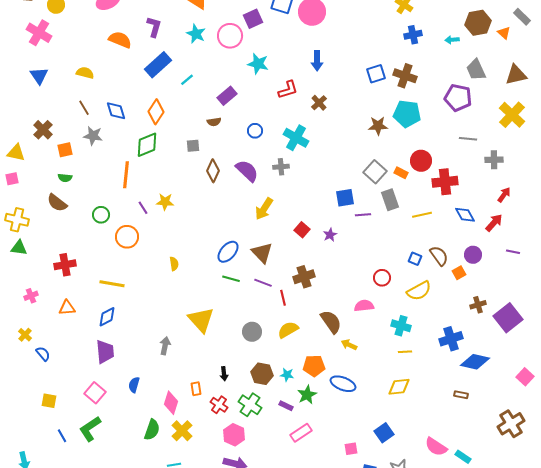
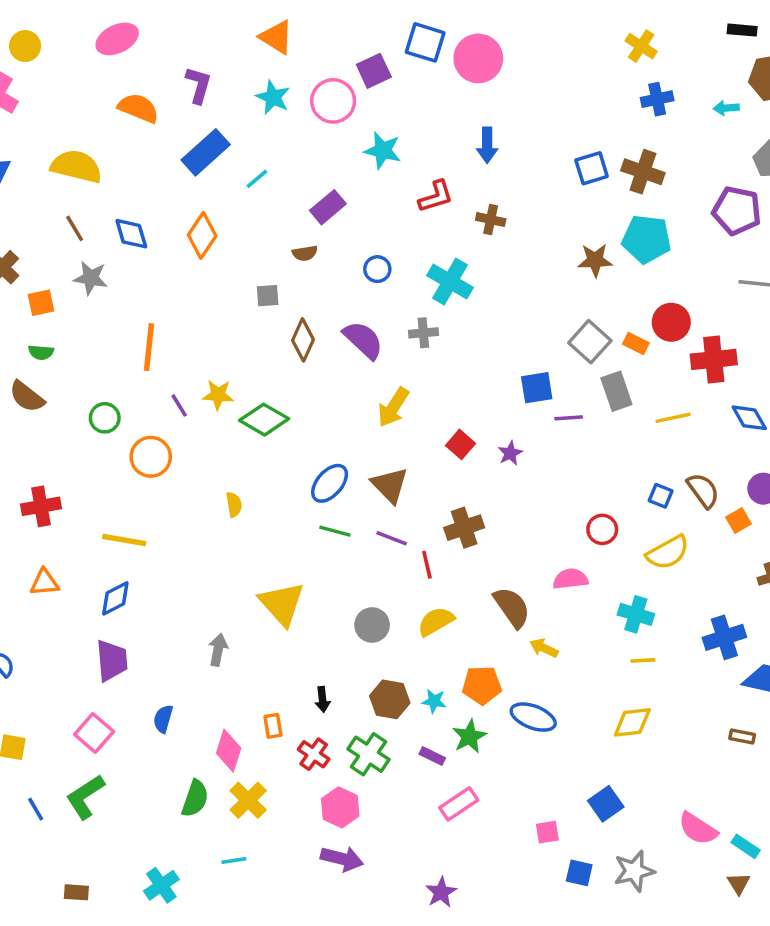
yellow semicircle: (85, 73) -> (76, 166), size x1.6
brown cross: (319, 103) -> (491, 220), turned -35
green diamond: (147, 145) -> (264, 420), moved, turned 52

